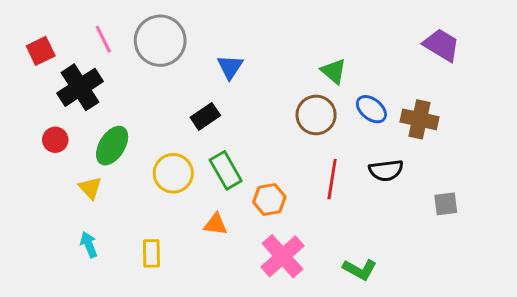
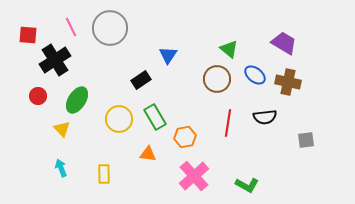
purple trapezoid: (441, 45) -> (284, 43), moved
red square: (41, 51) -> (28, 35), turned 30
blue triangle: (230, 67) -> (168, 55), moved

